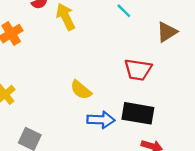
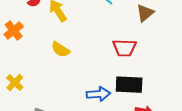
yellow semicircle: (81, 90) -> (60, 50), moved

